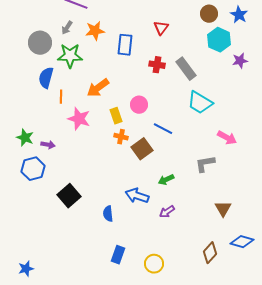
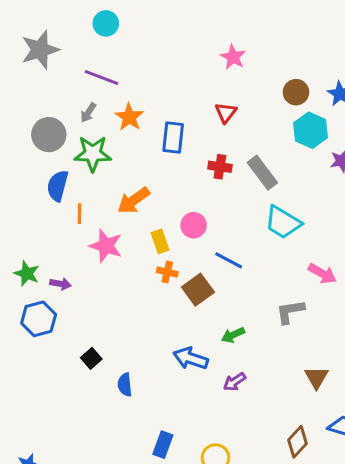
orange star: (95, 31) -> (129, 117), turned -30
black square: (69, 196) -> (91, 358), size x0.6
blue semicircle: (108, 214) -> (125, 385), moved

